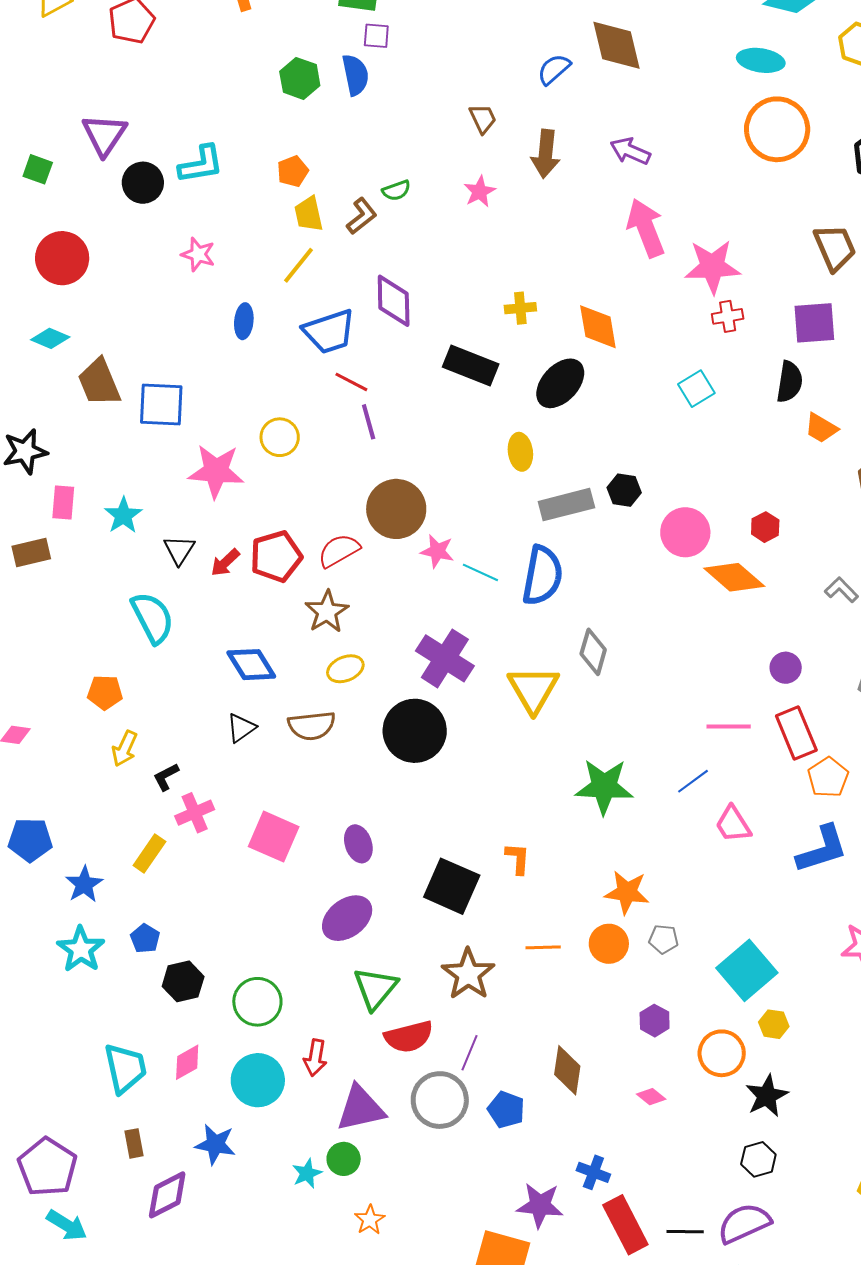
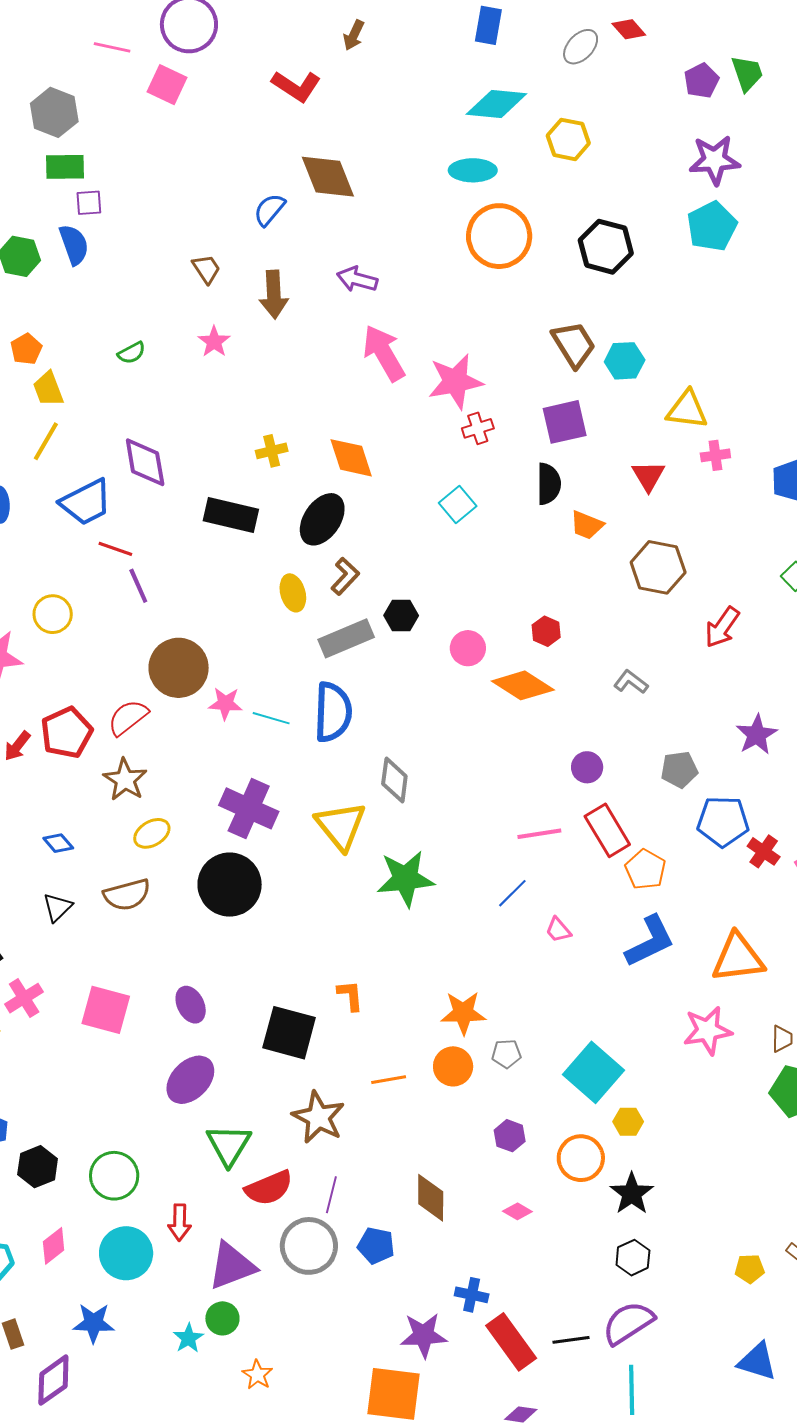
brown L-shape: (362, 216) -> (345, 576), moved
pink circle: (685, 532) -> (468, 648), size x0.7
blue diamond: (251, 665) -> (58, 843), size x0.6
green star: (604, 787) -> (405, 879), moved
pink trapezoid: (733, 824) -> (558, 930), size x0.7

